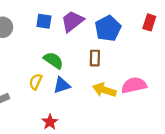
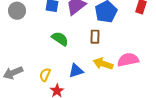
yellow semicircle: (36, 82) -> (45, 75), moved
blue triangle: (62, 85) -> (76, 71), moved

